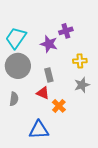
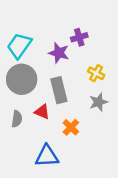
yellow cross: (80, 61) -> (96, 73), turned 32
gray rectangle: (49, 75) -> (59, 90), size x1.5
red triangle: (43, 93) -> (42, 112), moved

